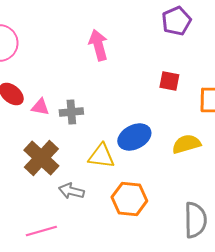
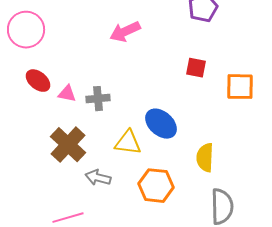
pink arrow: (98, 45) -> (125, 32), turned -100
blue ellipse: (134, 137) -> (161, 124), turned 68
yellow semicircle: (186, 144) -> (205, 158), moved, turned -72

